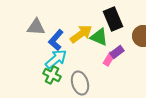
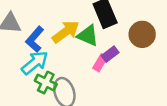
green cross: (52, 75) -> (46, 83), moved

